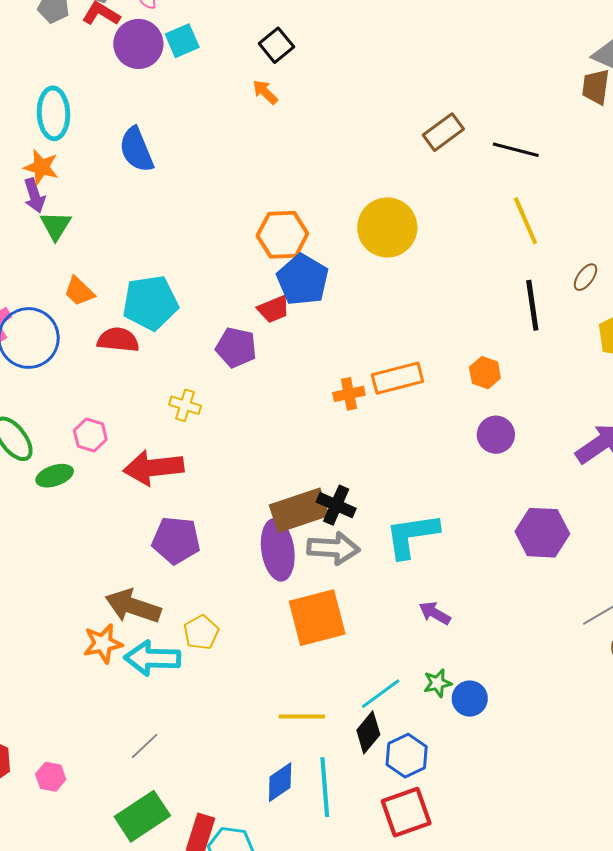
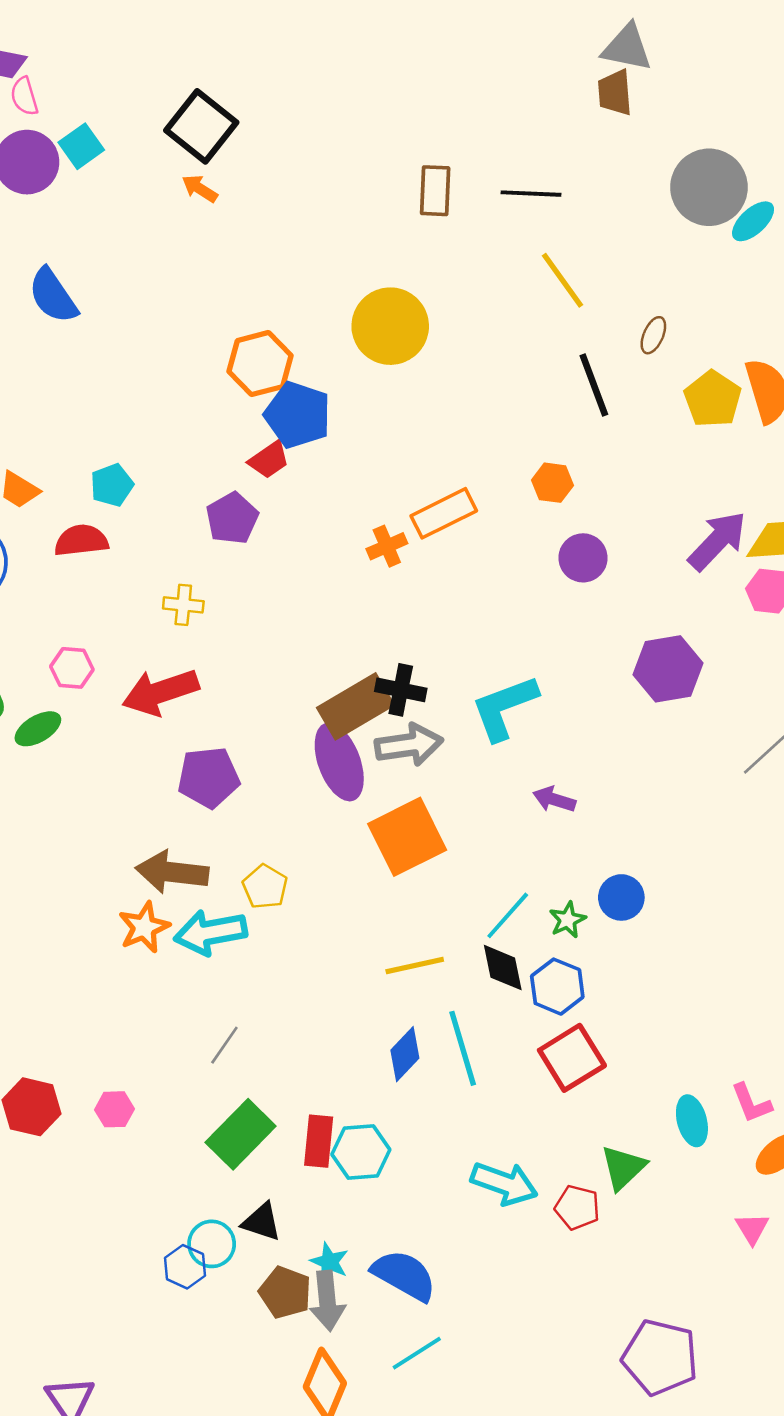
black square: (276, 45) -> (201, 126), size x1.6
brown rectangle: (443, 132) -> (435, 191), turned -39
cyan pentagon: (150, 303) -> (112, 485), size x0.6
purple pentagon: (236, 348) -> (232, 518), turned -30
green star: (438, 683) -> (568, 920), moved
black diamond: (368, 732) -> (503, 968), turned -39

